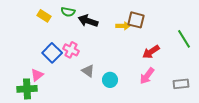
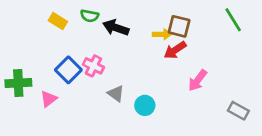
green line: (184, 39) -> (233, 20), moved
red arrow: (151, 52) -> (175, 50), moved
pink arrow: (147, 76) -> (198, 80), moved
gray rectangle: (181, 84) -> (238, 111), turned 35
green cross: (27, 89) -> (18, 83), moved

